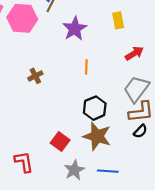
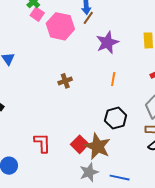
brown star: (97, 136) -> (98, 146), moved
red L-shape: (24, 162) -> (42, 143), moved

